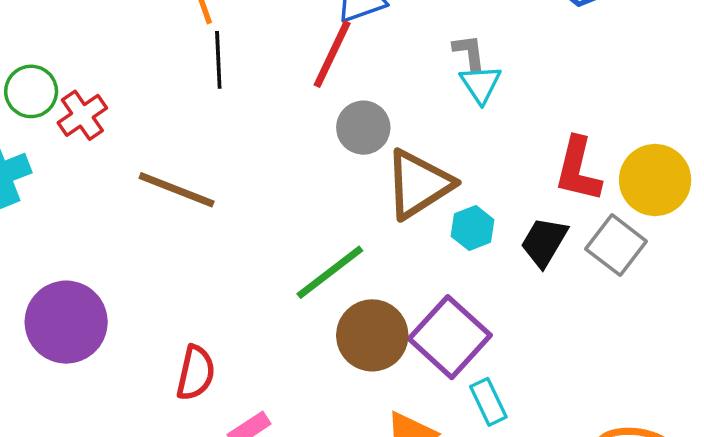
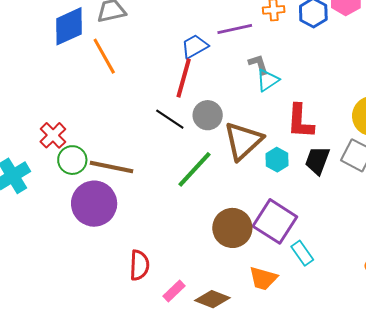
black line: (218, 60) -> (170, 119), moved, turned -44
cyan triangle: (481, 84) -> (268, 80), turned 40
green circle: (31, 91) -> (72, 160), moved
red L-shape: (578, 169) -> (300, 121), moved
green line: (330, 272) -> (195, 169), moved
purple circle: (66, 322) -> (94, 204), moved

